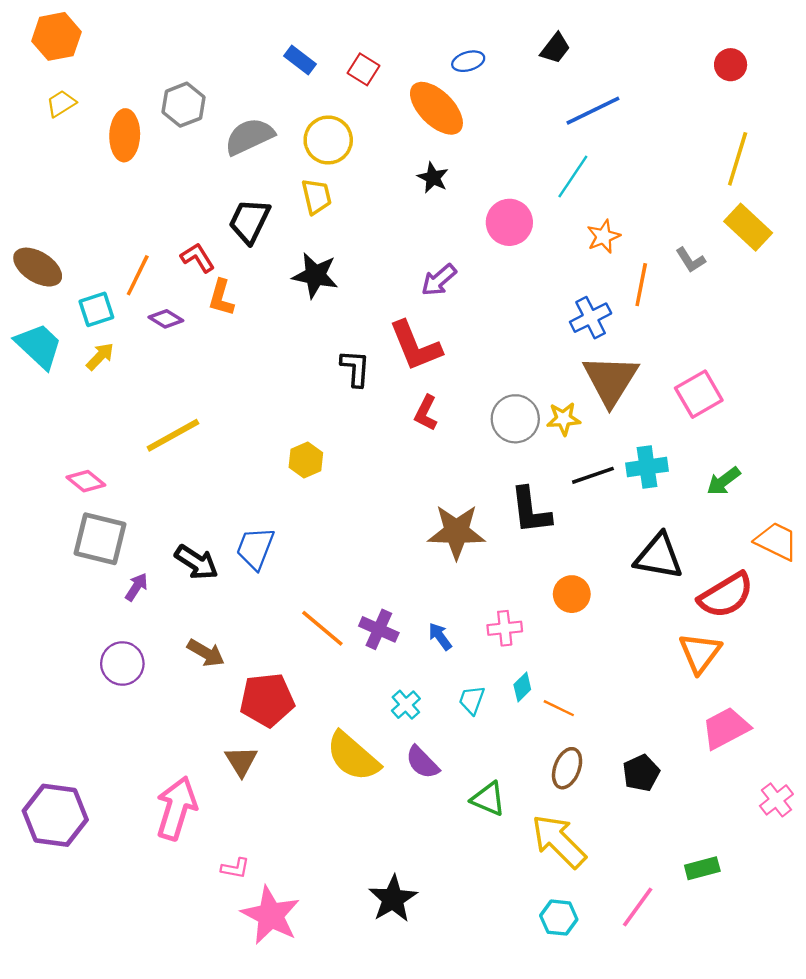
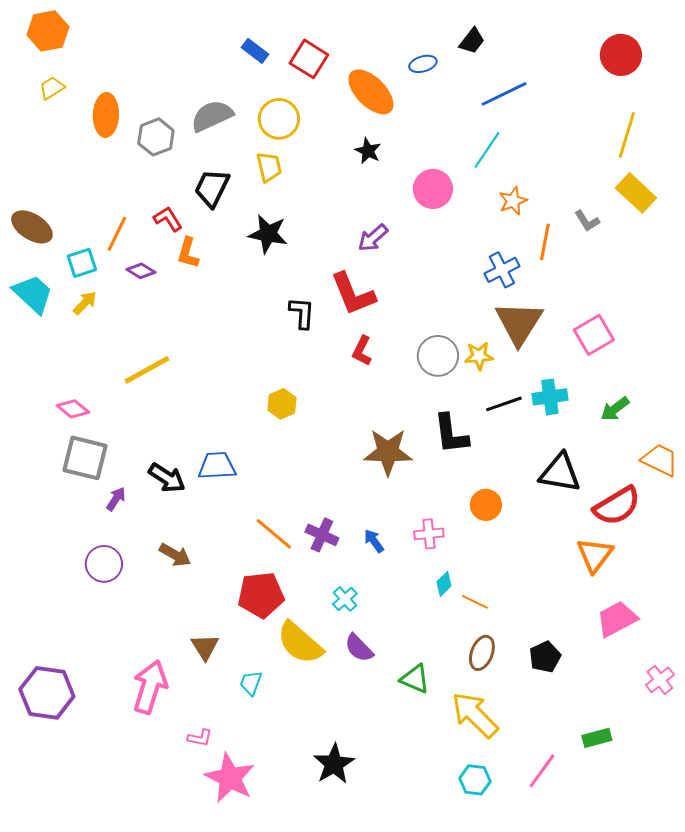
blue ellipse: (468, 61) -> (423, 64), moved
red circle: (731, 65) -> (621, 55), size x1.5
red square: (364, 69) -> (309, 59), size x1.4
gray hexagon: (184, 105) -> (156, 137), moved
yellow hexagon: (306, 460) -> (282, 404), moved
blue trapezoid: (255, 548) -> (217, 466), turned 66
red pentagon: (267, 700) -> (261, 595), moved
cyan trapezoid: (472, 700) -> (251, 683), moved

